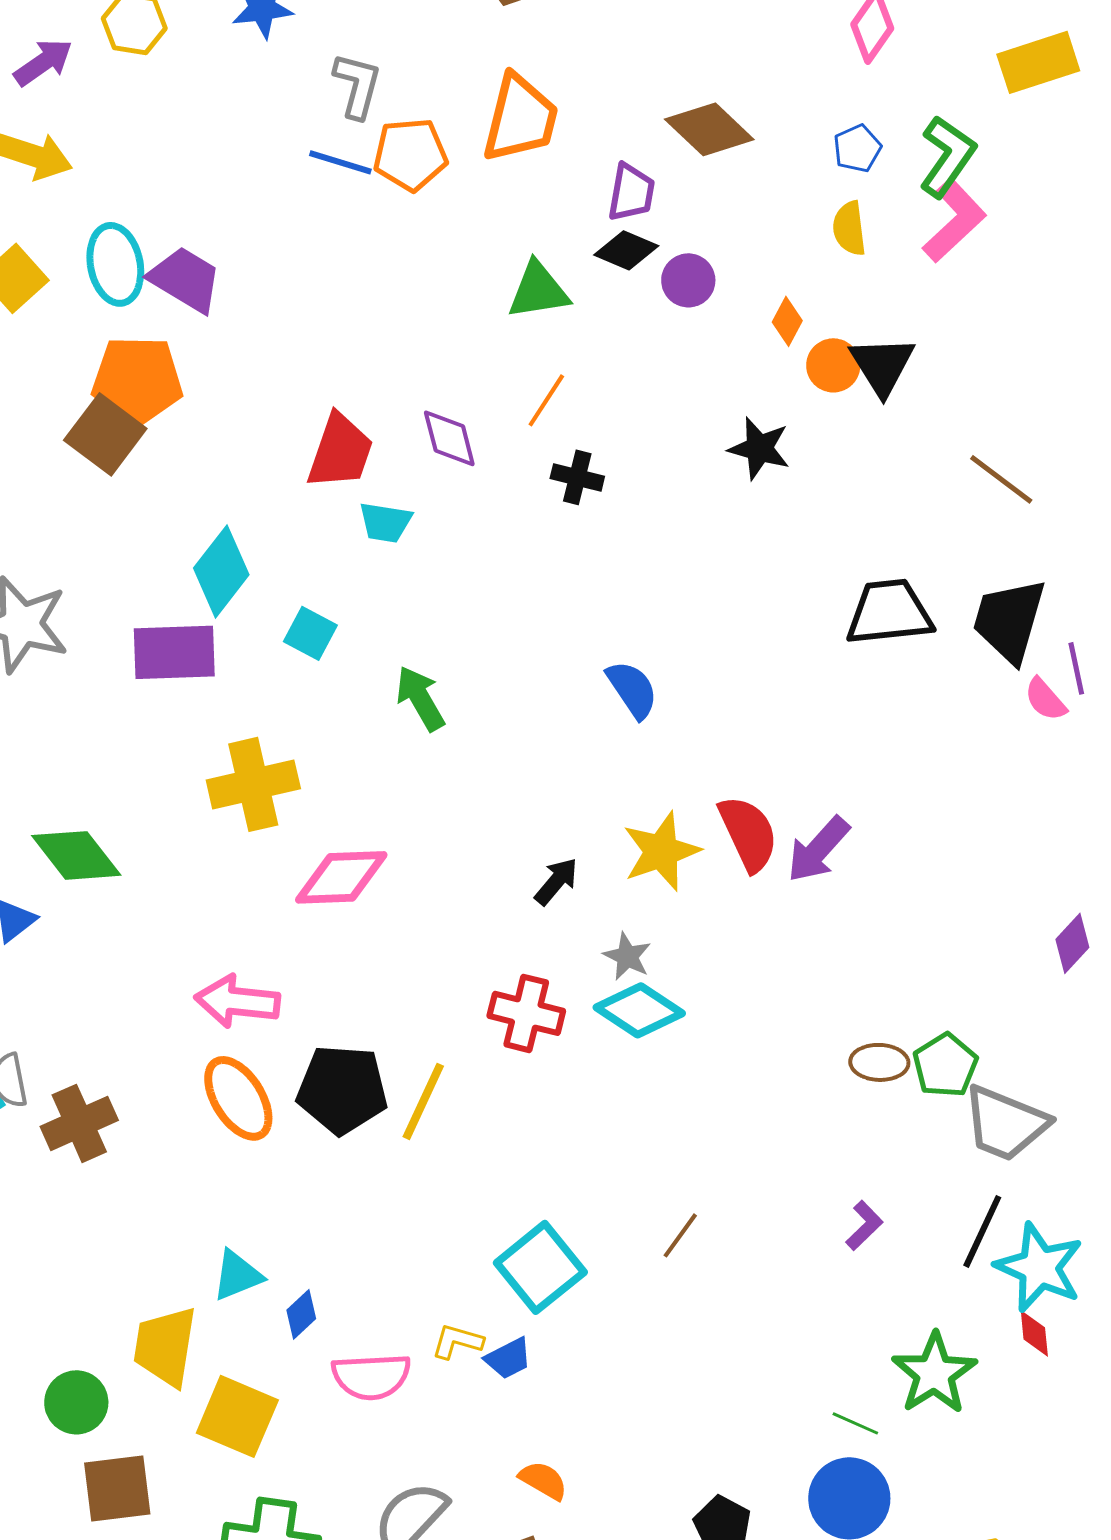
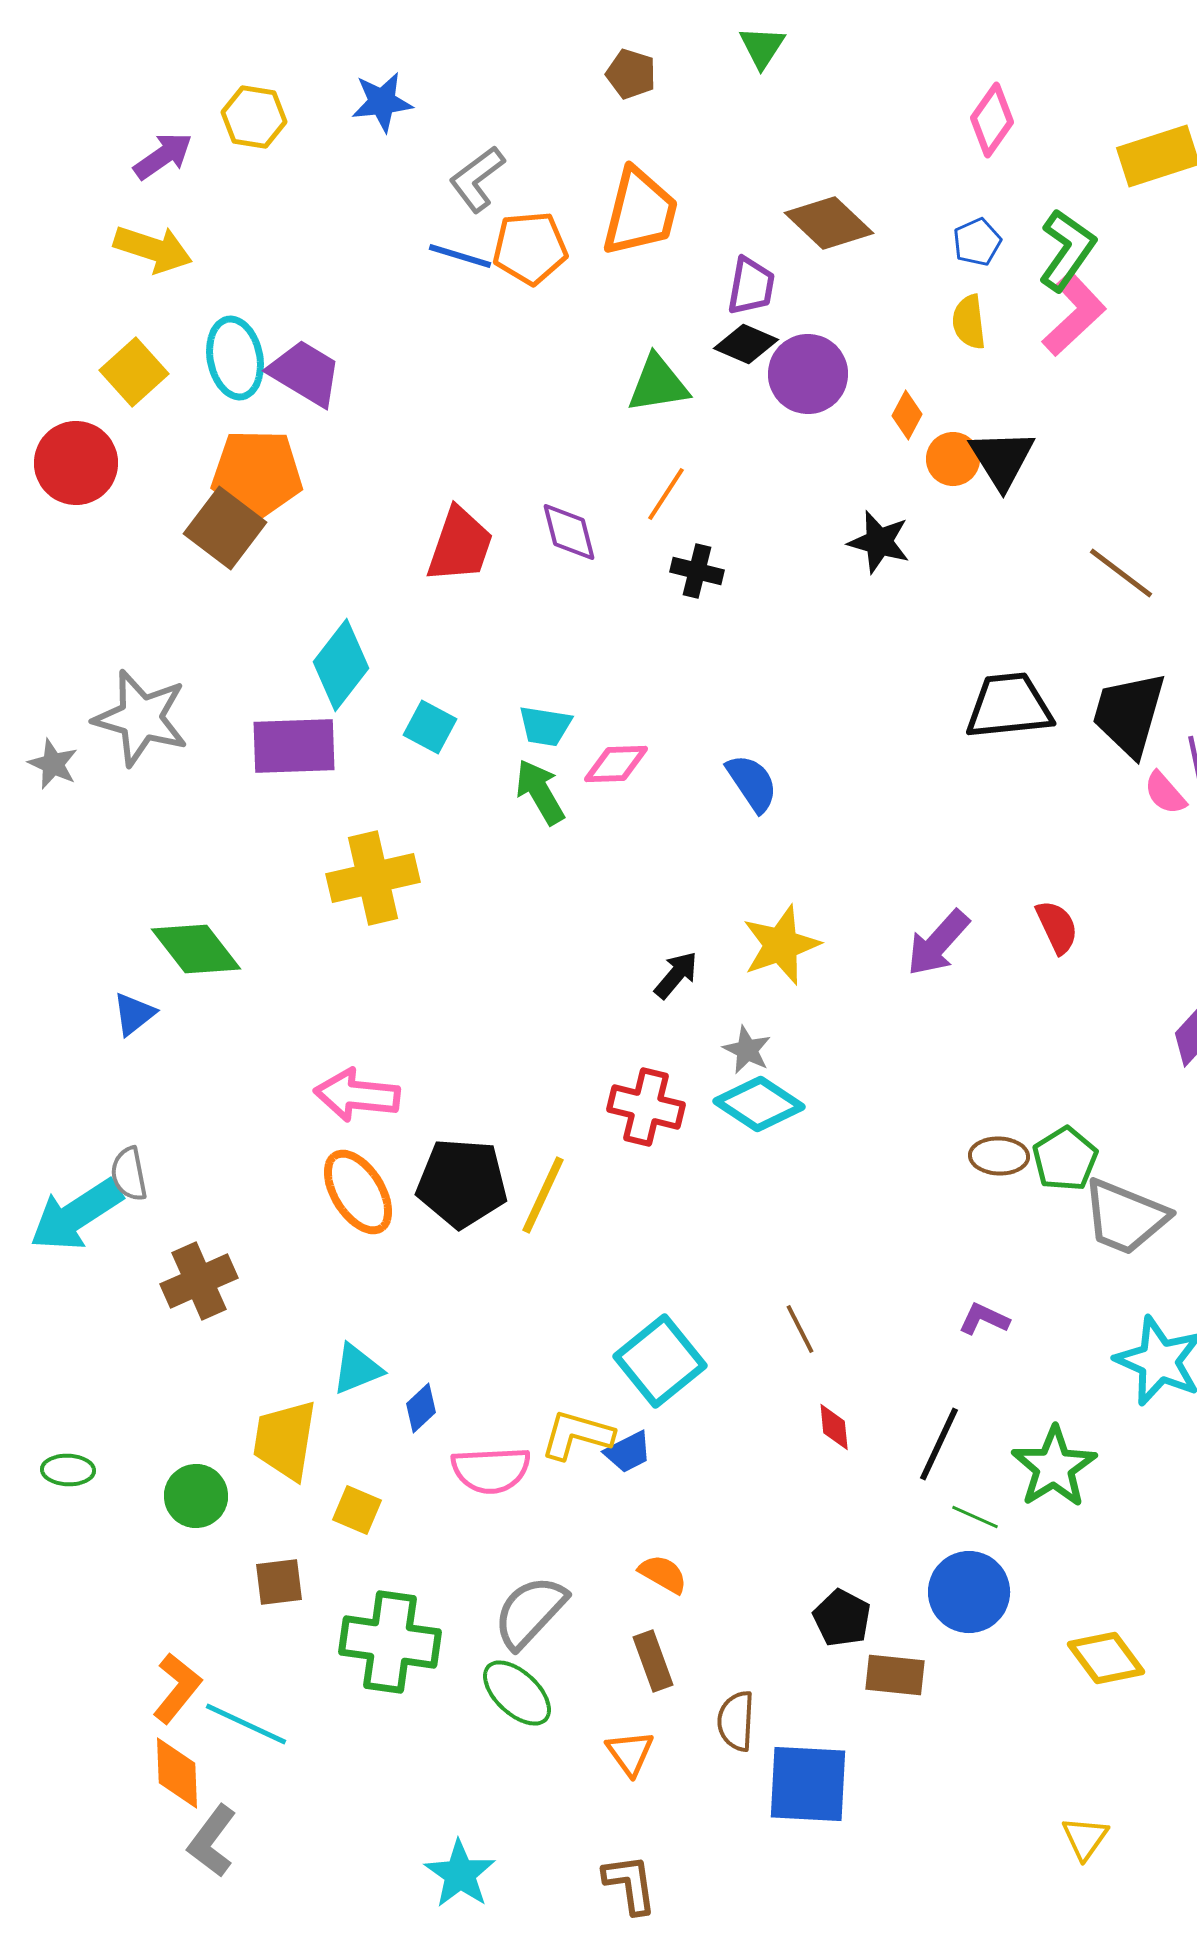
gray L-shape: (357, 85) -> (477, 179), turned -142
purple circle: (688, 280) -> (808, 374), size x1.5
cyan trapezoid: (385, 522) -> (545, 726), moved
red semicircle: (748, 833) -> (1057, 927), moved, size x0.7
pink diamond: (341, 877) -> (616, 764), moved, size x0.7
brown cross: (79, 1123) -> (199, 1281), moved
purple L-shape: (864, 1225) -> (984, 1319), turned -111
black line: (982, 1231) -> (939, 1444), moved
brown line: (680, 1235) -> (800, 1329), turned -63
red diamond: (1034, 1333) -> (834, 1427), moved
yellow L-shape: (457, 1341) -> (577, 1435), size x1.4
yellow square: (237, 1416) -> (357, 1510), size x0.6
brown square: (117, 1488) -> (279, 1582), moved, size x0.7

